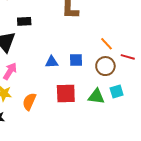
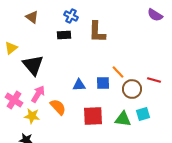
black rectangle: (24, 21) -> (64, 35), moved
orange line: (106, 44) -> (118, 72), moved
orange semicircle: (29, 102) -> (58, 107), moved, turned 114

